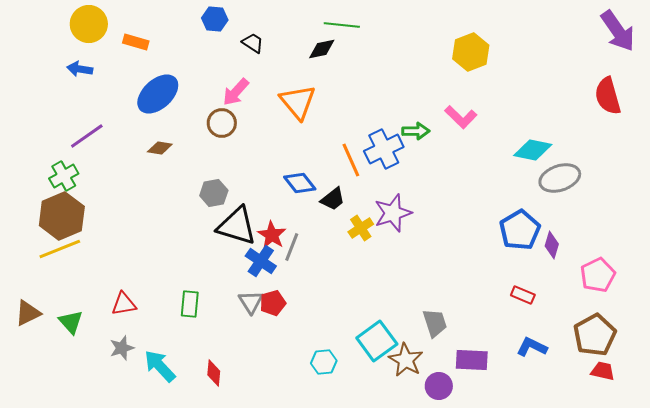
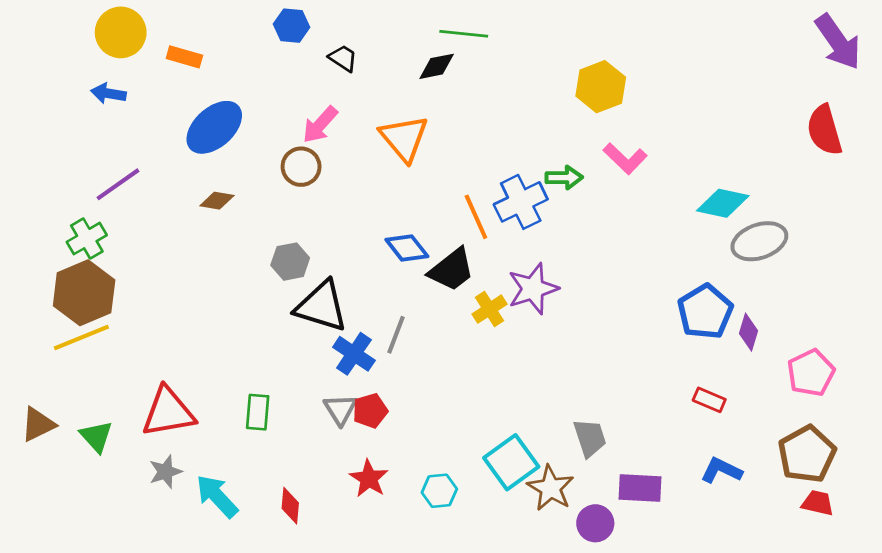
yellow hexagon: (471, 52) -> (601, 87), moved
black trapezoid: (333, 199) -> (452, 270), size x1.4
red star: (272, 235) -> (369, 479), moved
red triangle: (124, 304) -> (168, 412), size x1.6

